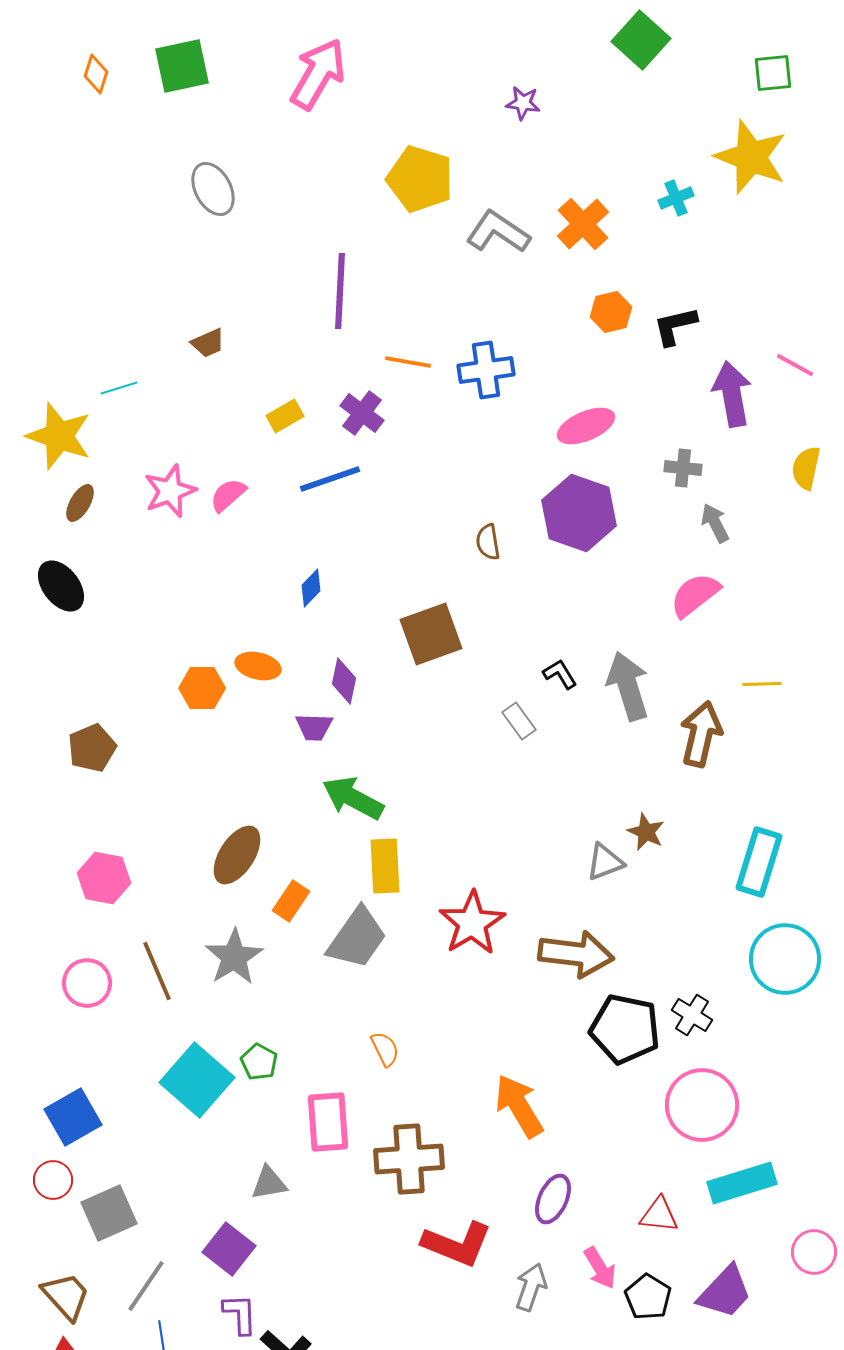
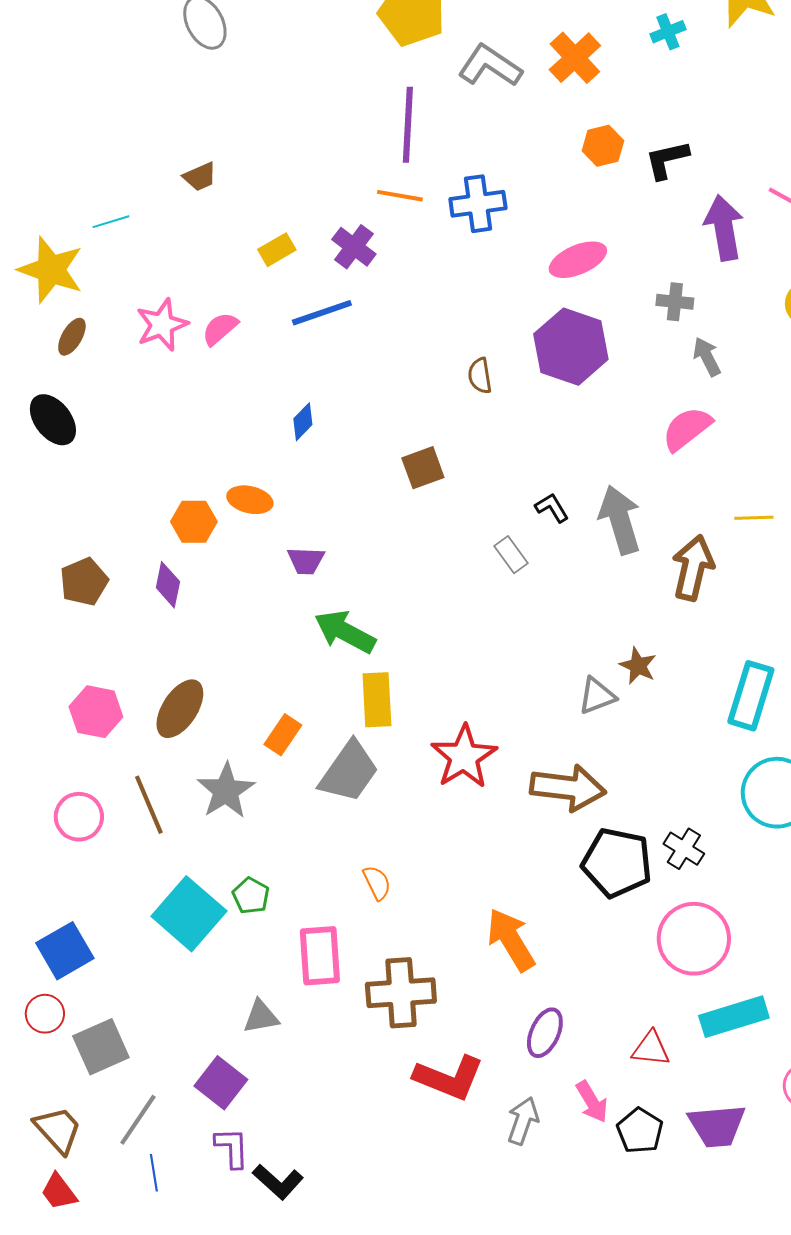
purple line: (340, 291) -> (408, 125), moved
brown square: (431, 634) -> (423, 468), size x0.7
purple diamond: (344, 681) -> (168, 585), moved
brown ellipse: (237, 855) -> (180, 709), moved
purple trapezoid: (725, 1292) -> (717, 1126), turned 42

